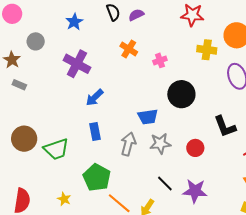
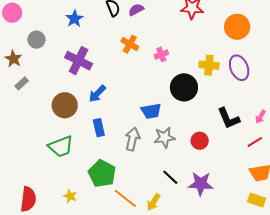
yellow cross: (207, 50) -> (209, 65), moved
gray rectangle: (19, 85) -> (22, 83), turned -64
brown circle: (24, 139) -> (65, 105), moved

